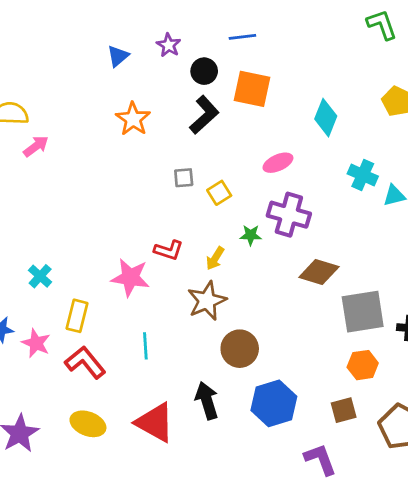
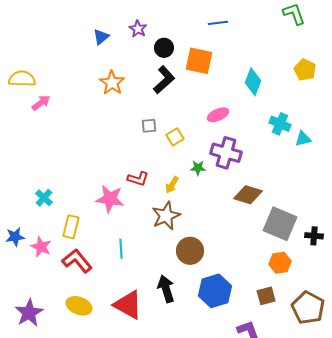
blue line: (242, 37) -> (218, 23), moved
gray square: (363, 312) -> (280, 224), turned 32

